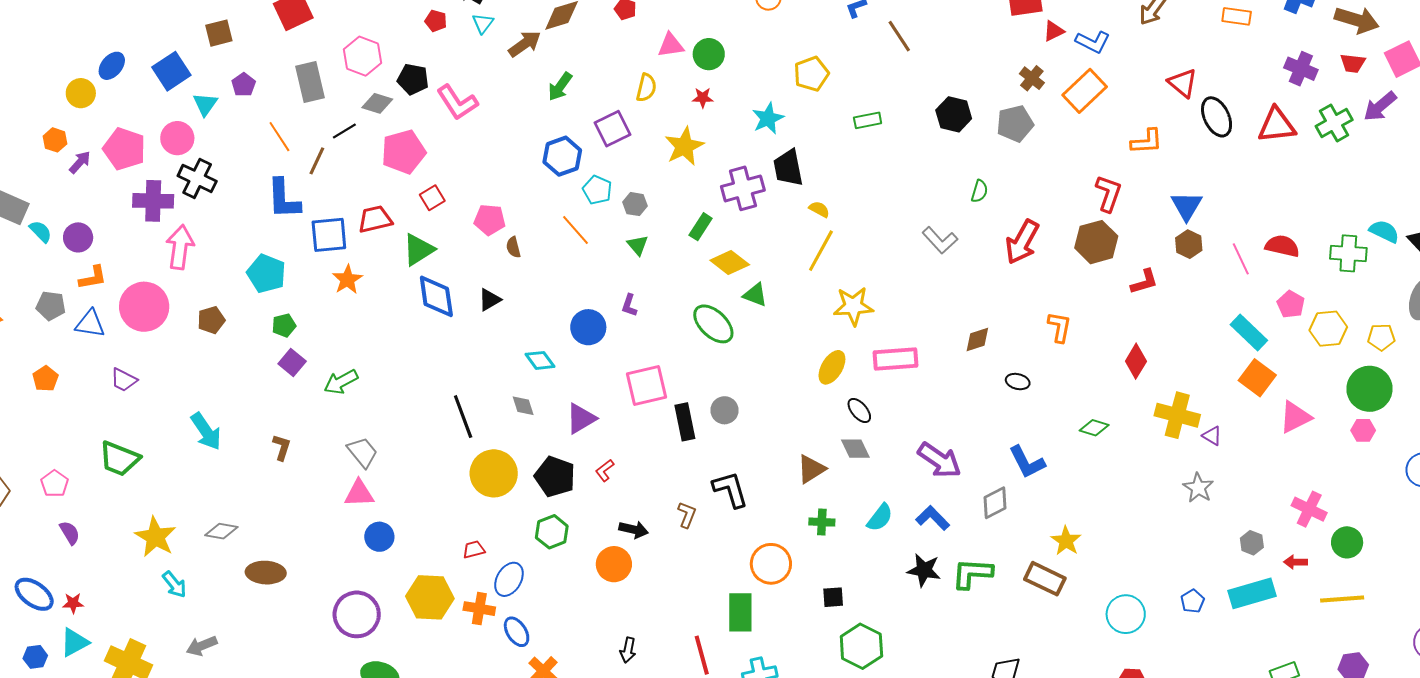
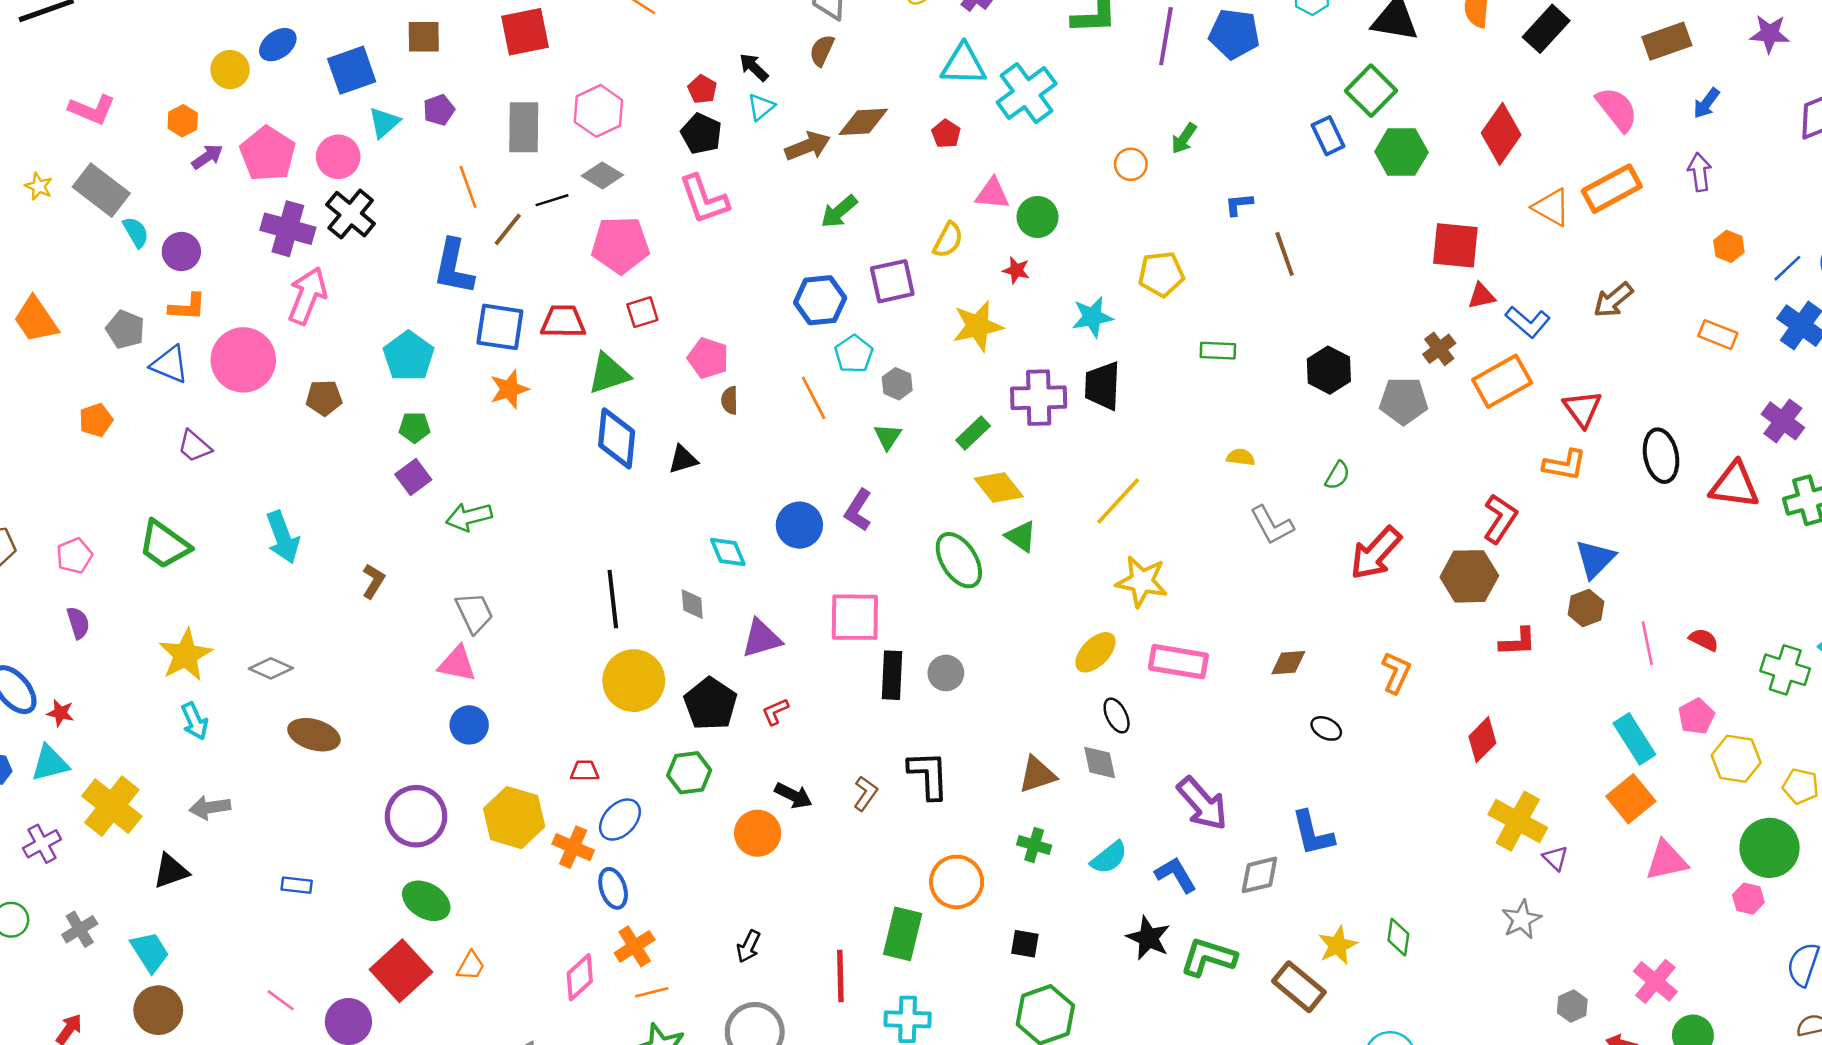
black pentagon: (413, 79) -> (701, 134), moved
red triangle: (1183, 83) -> (1582, 409), moved
yellow semicircle: (819, 209) -> (1241, 457), moved, turned -35
red semicircle: (1282, 246) -> (1704, 640), size x0.7
purple L-shape: (629, 305) -> (858, 510), size x1.4
green diamond: (1094, 428) -> (1398, 937), moved, turned 68

